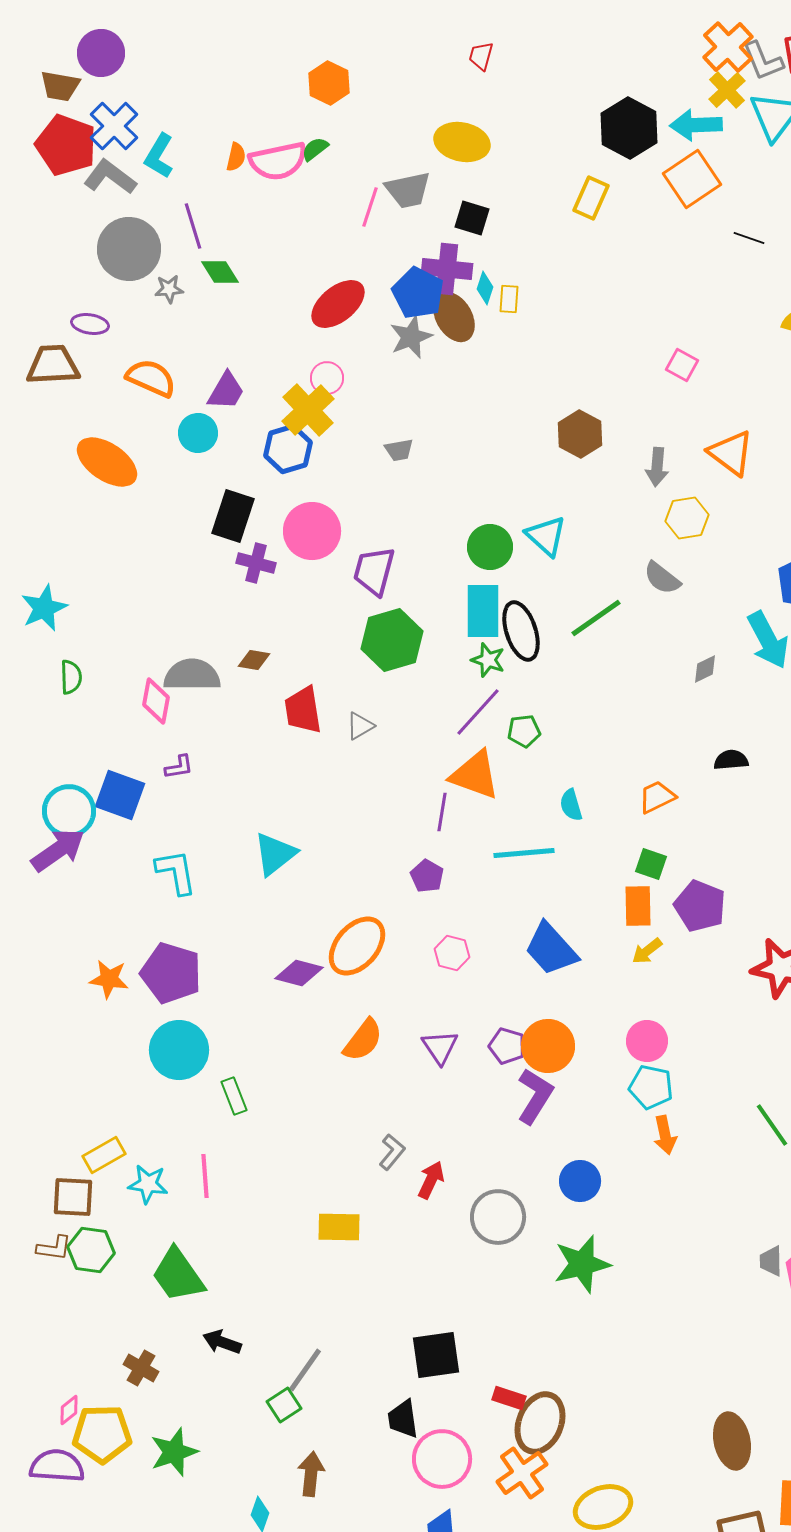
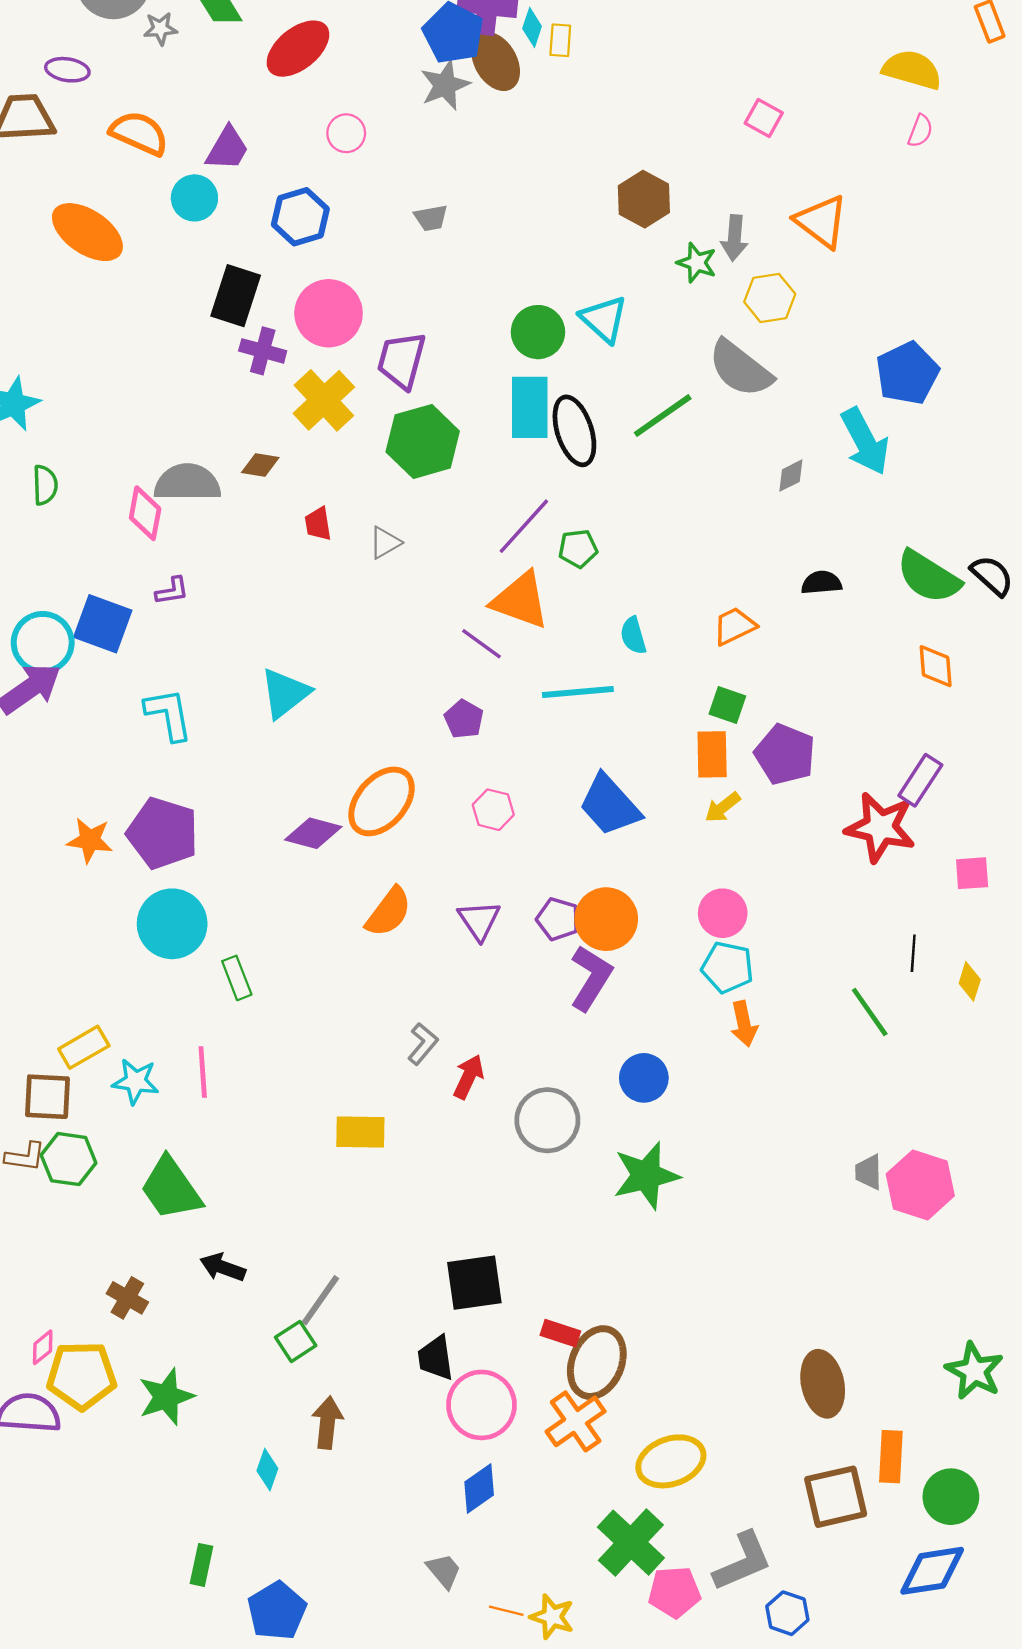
red ellipse: (338, 304) -> (298, 49), moved
yellow cross: (308, 410) -> (324, 400), moved
gray semicircle: (662, 578) -> (740, 369), size x1.5
green star: (488, 660) -> (697, 263), moved
red trapezoid: (303, 710) -> (318, 524), size x0.6
purple line: (442, 812) -> (481, 644), turned -63

